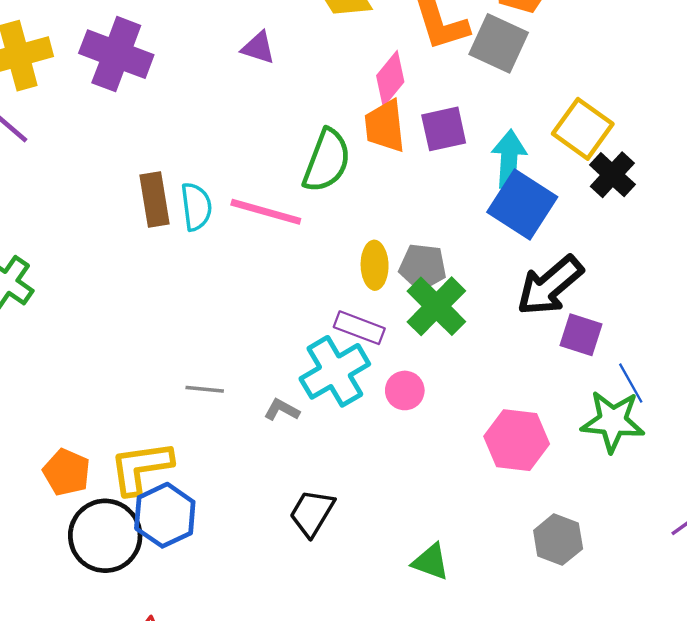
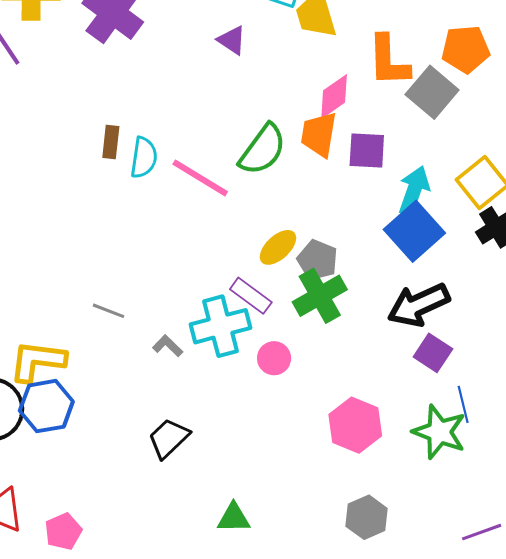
brown rectangle: (155, 199) -> (111, 142), size x0.7
yellow ellipse: (375, 265) -> (278, 247), turned 33
green triangle: (431, 562) -> (234, 518), moved, turned -36

